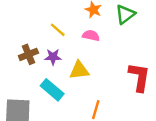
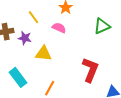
green triangle: (125, 14) -> (102, 26), moved
cyan rectangle: (52, 90) -> (18, 77), moved

